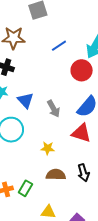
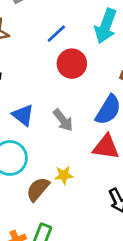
red circle: (82, 70) -> (72, 64), moved
brown semicircle: (56, 175) -> (38, 189), moved, turned -42

